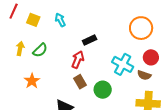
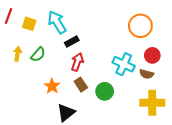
cyan arrow: (60, 20) -> (57, 22), size x1.6
black rectangle: (90, 40) -> (72, 42), moved
orange star: (32, 81) -> (52, 86), moved

